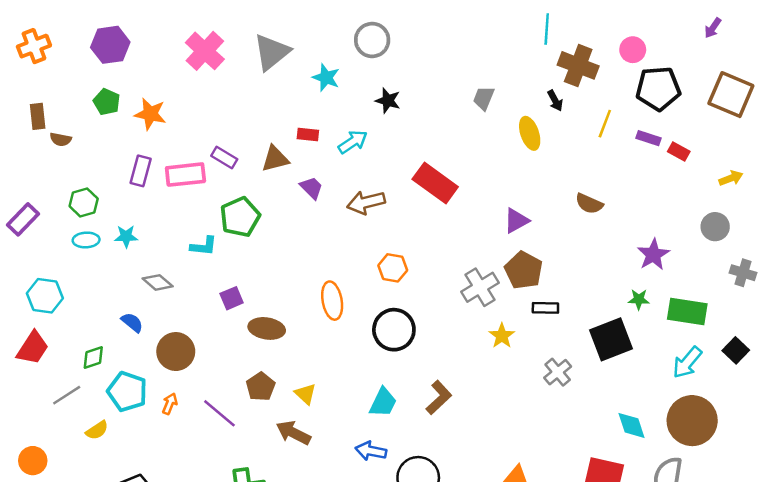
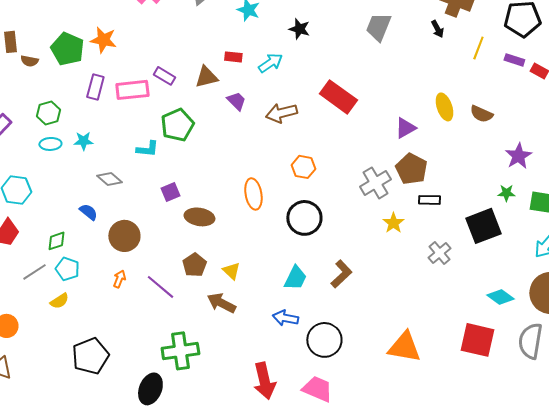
gray trapezoid: (484, 98) -> (378, 27), size x1.4
green pentagon: (107, 102) -> (67, 49), moved, size x1.5
yellow ellipse: (530, 133) -> (444, 107), moved
brown semicircle: (589, 204) -> (481, 114), moved
cyan pentagon: (127, 392) -> (67, 269), moved, size x0.7
cyan diamond: (632, 425) -> (500, 297), turned -36

